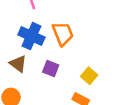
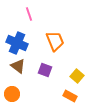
blue cross: (31, 36) -> (17, 43), moved

